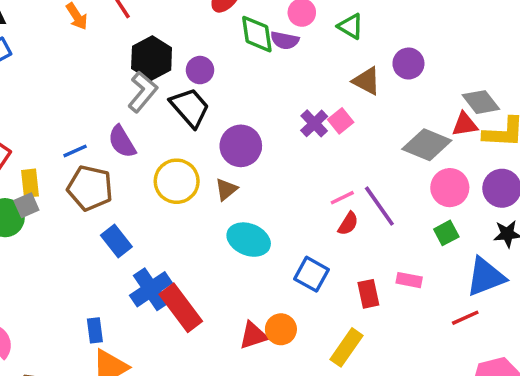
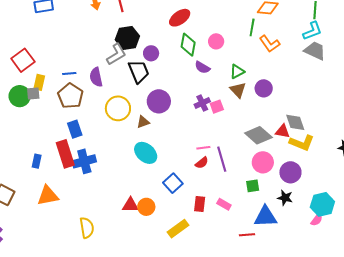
green triangle: (351, 26) -> (237, 72), moved, turned 42
purple semicircle: (285, 40) -> (202, 67), moved
red rectangle: (181, 308) -> (65, 154), moved
blue rectangle: (95, 330) -> (37, 161), moved

